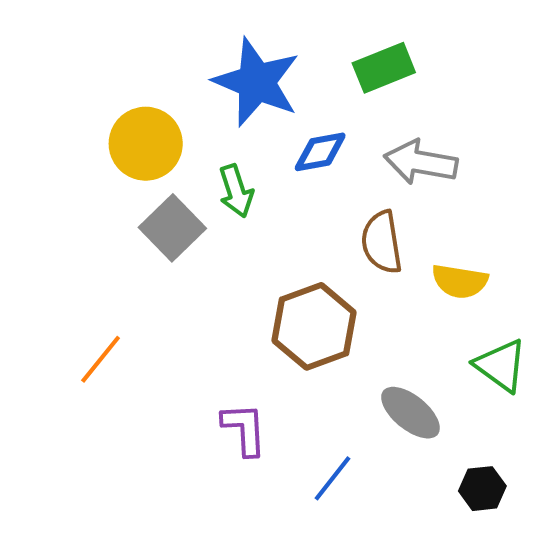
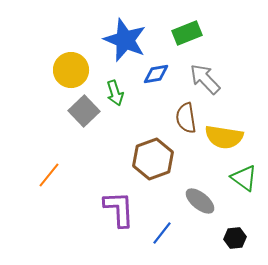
gray arrow: (421, 162) -> (205, 79), turned 36
yellow semicircle: (460, 281) -> (224, 137), size x1.4
purple L-shape: (244, 429) -> (119, 209), size x1.4

